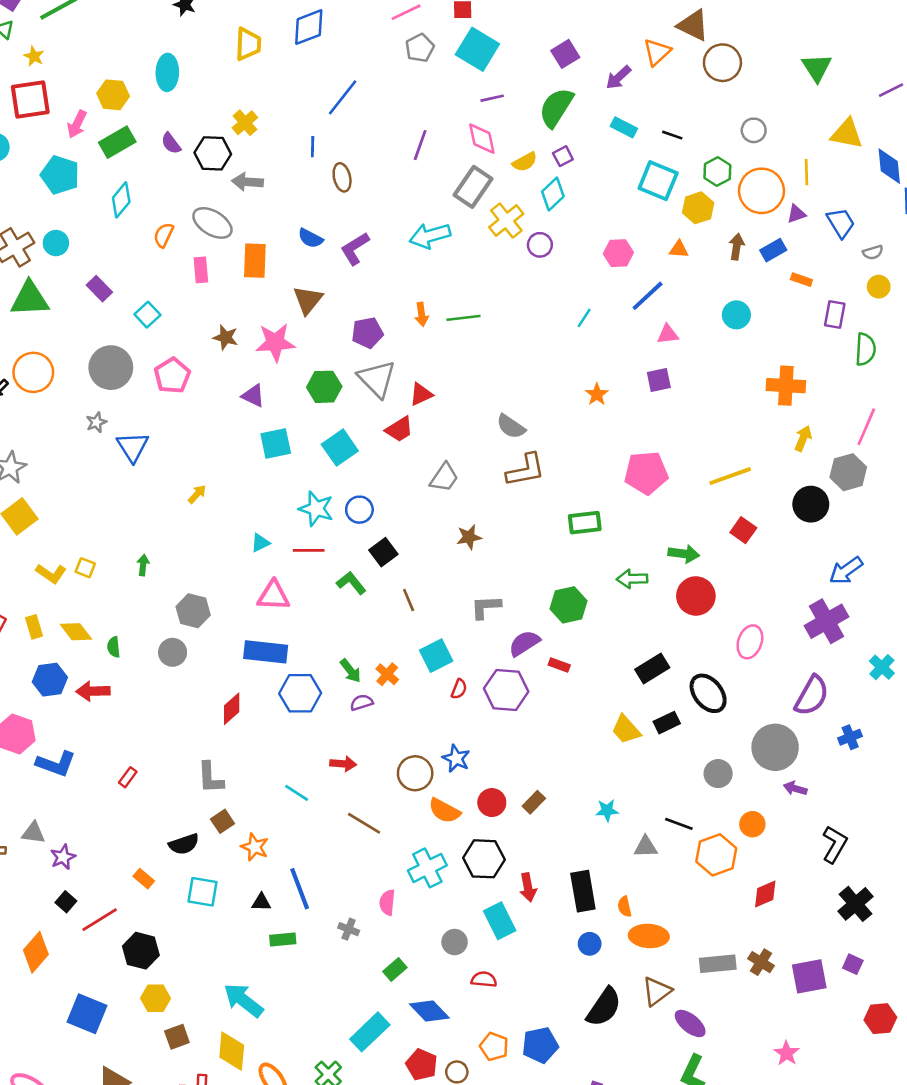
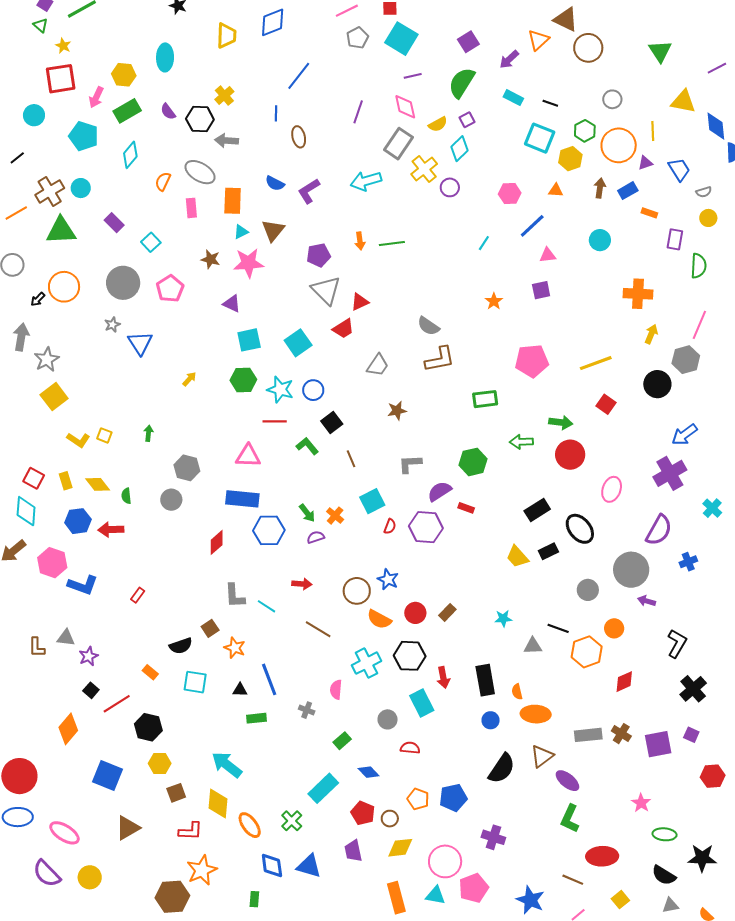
green hexagon: (324, 387) -> (243, 380), moved
cyan triangle: (260, 543) -> (241, 232), moved
gray L-shape: (210, 778) -> (235, 596), moved
blue diamond: (429, 1011) -> (369, 772), size x0.7

